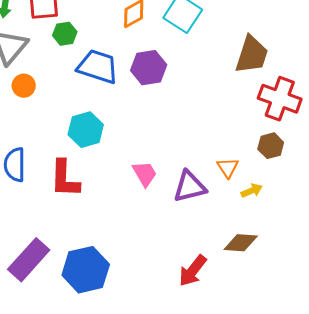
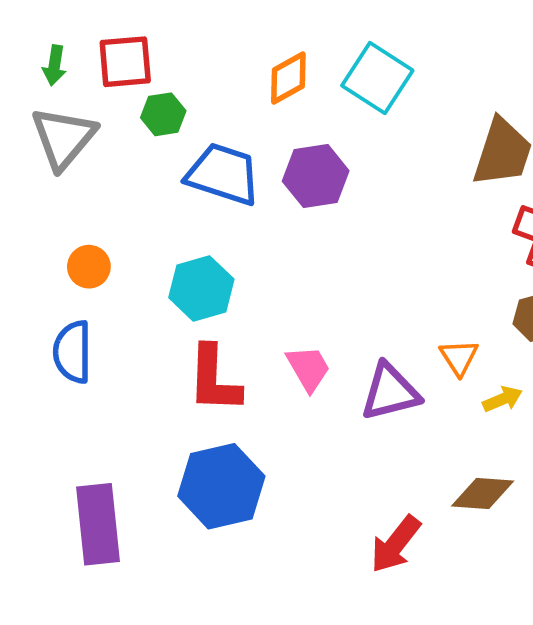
orange circle: (24, 86) -> (89, 267), moved
red L-shape: (65, 179) -> (214, 379), moved
purple rectangle: (29, 260) -> (98, 524), turned -48
blue hexagon: (86, 270) -> (221, 486), moved

